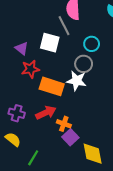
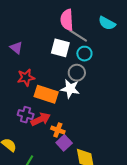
gray line: (64, 26) -> (78, 36), moved, turned -30
white square: (50, 43) -> (60, 48), moved
purple triangle: (22, 48) -> (16, 48), moved
purple cross: (17, 113) -> (26, 115), moved

